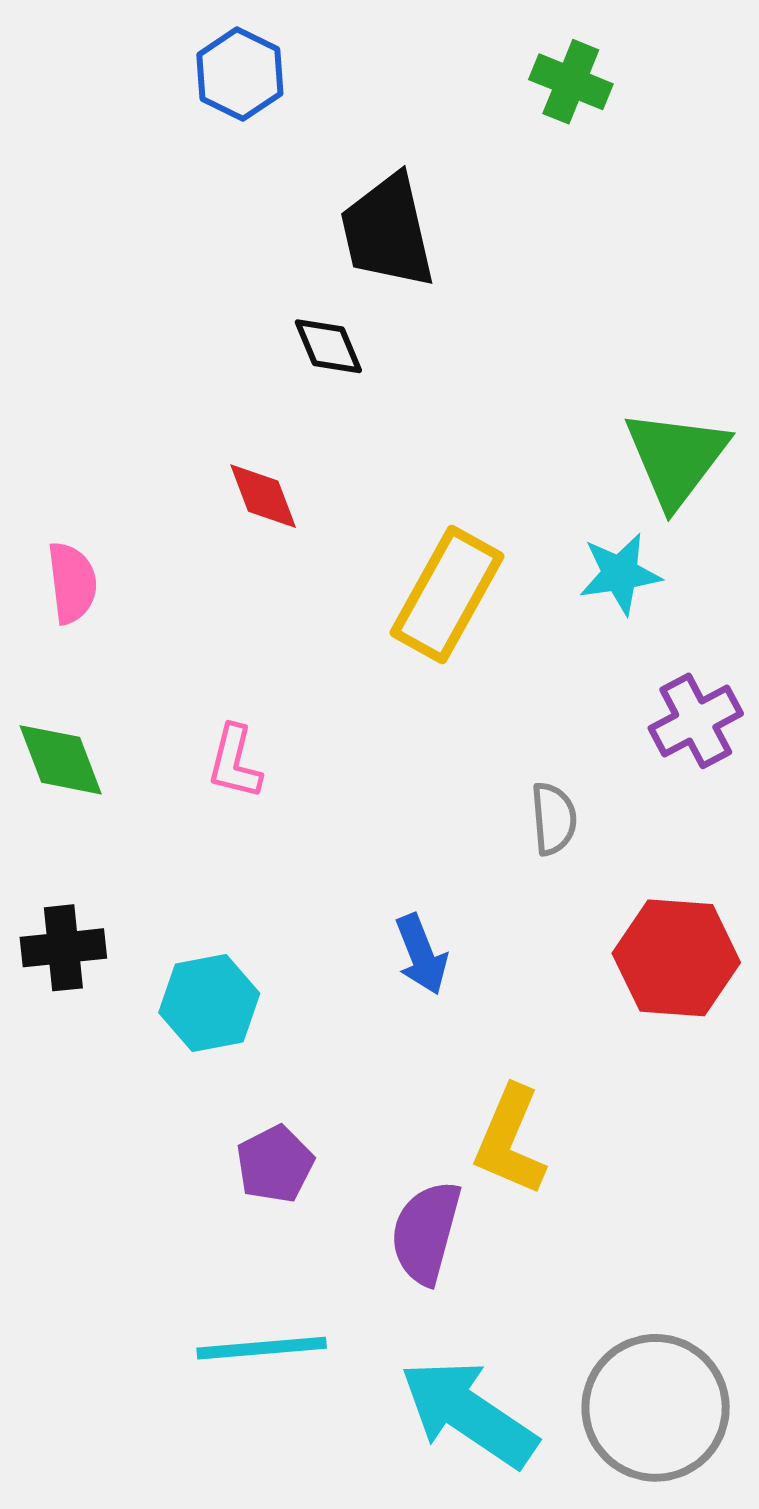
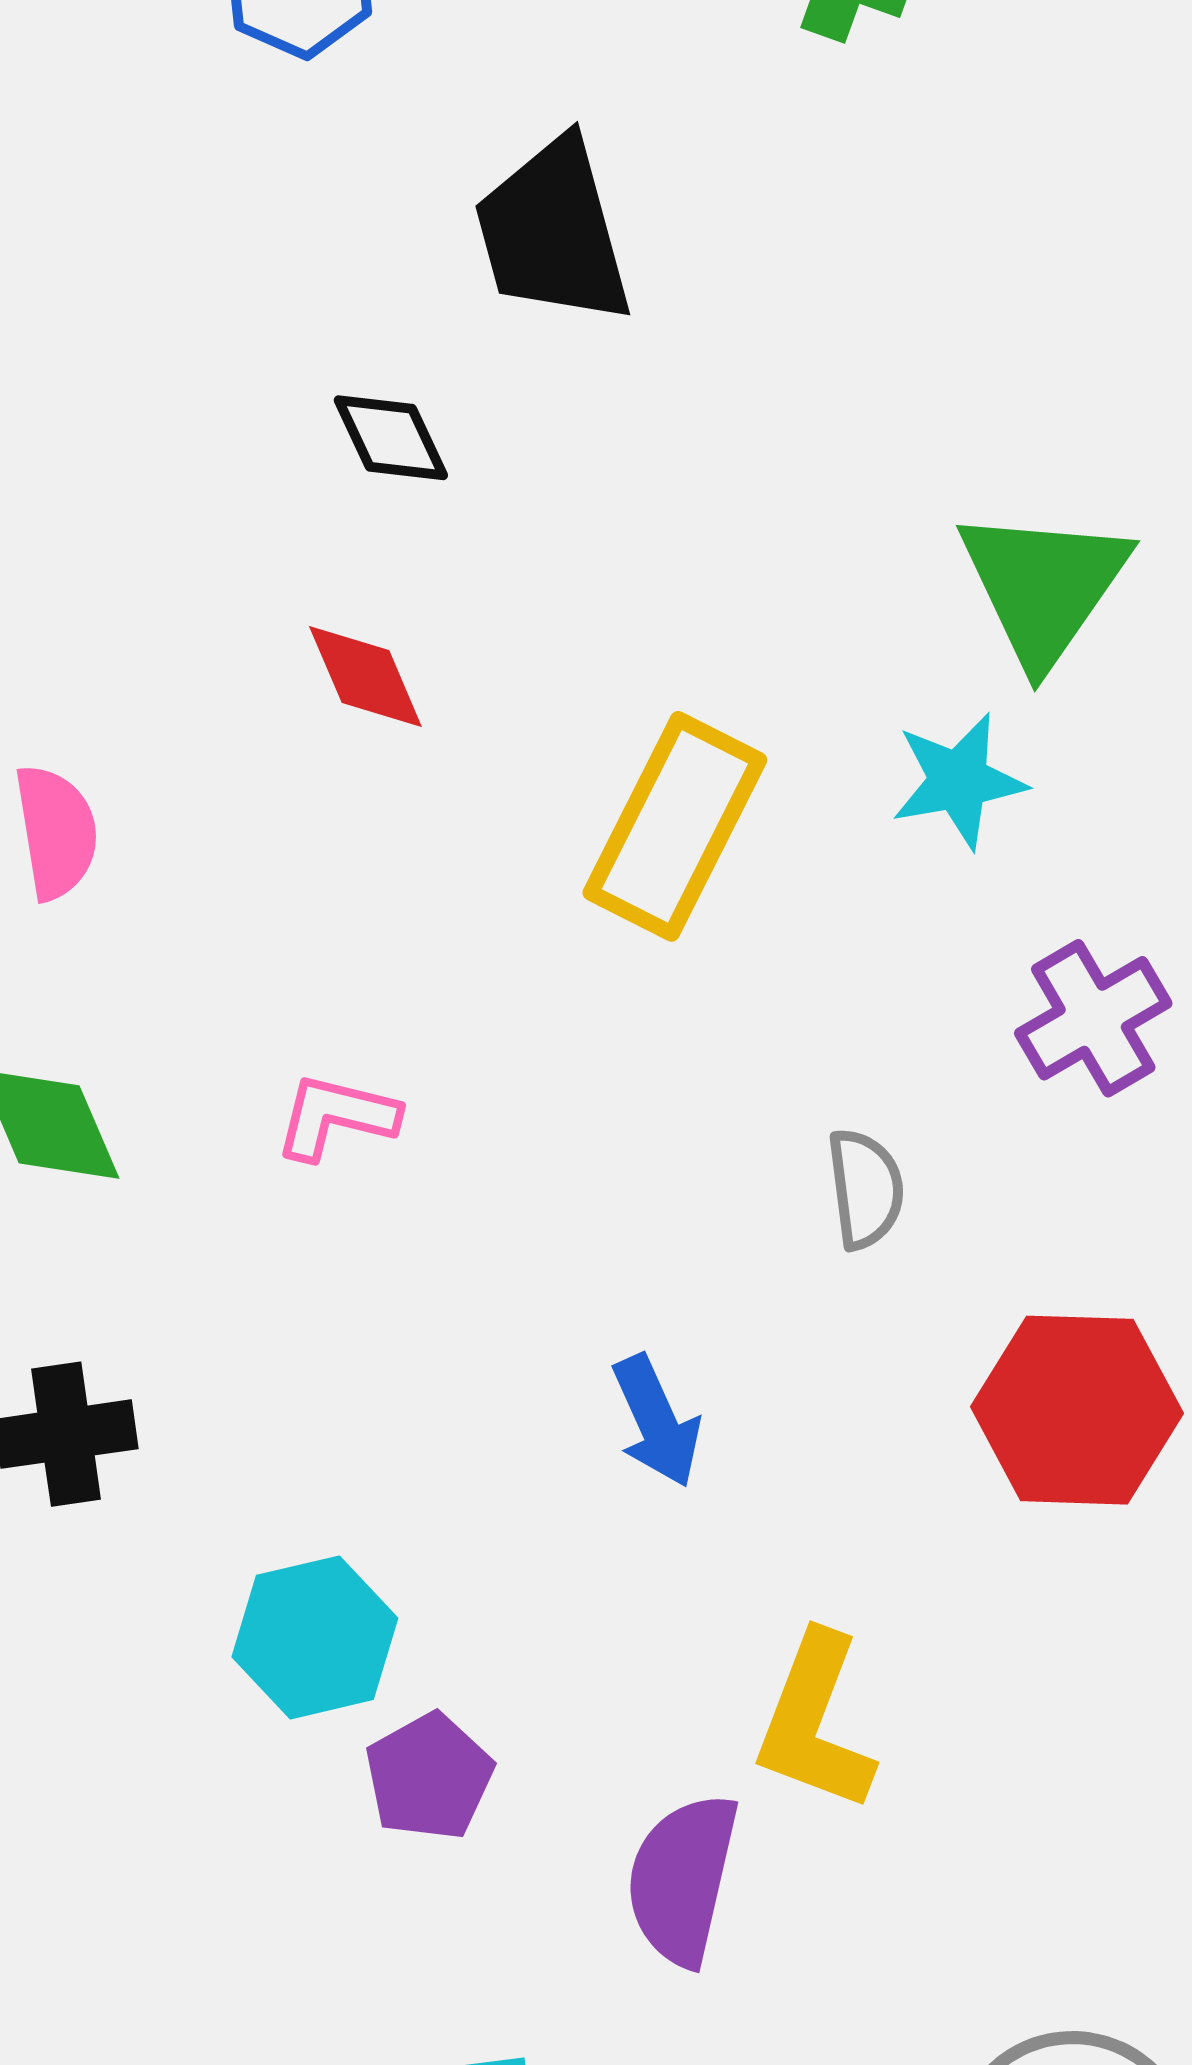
black diamond: (328, 346) -> (391, 438), moved
pink L-shape: (235, 762) -> (336, 1117), turned 92
cyan hexagon: (209, 1003) -> (315, 1637), moved

